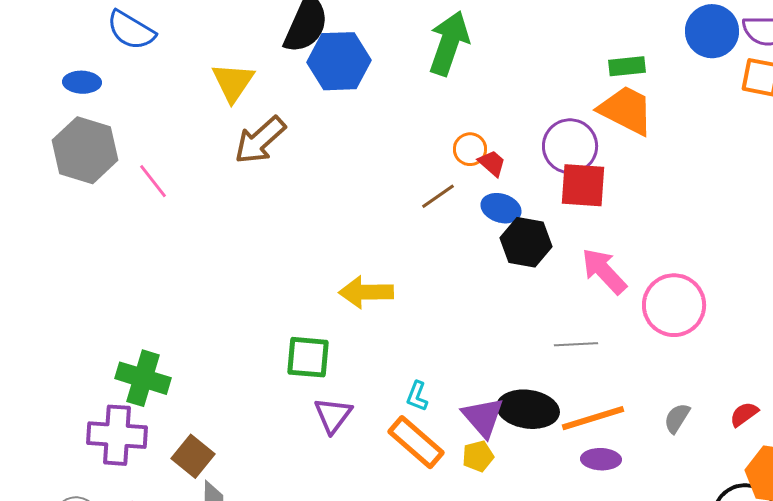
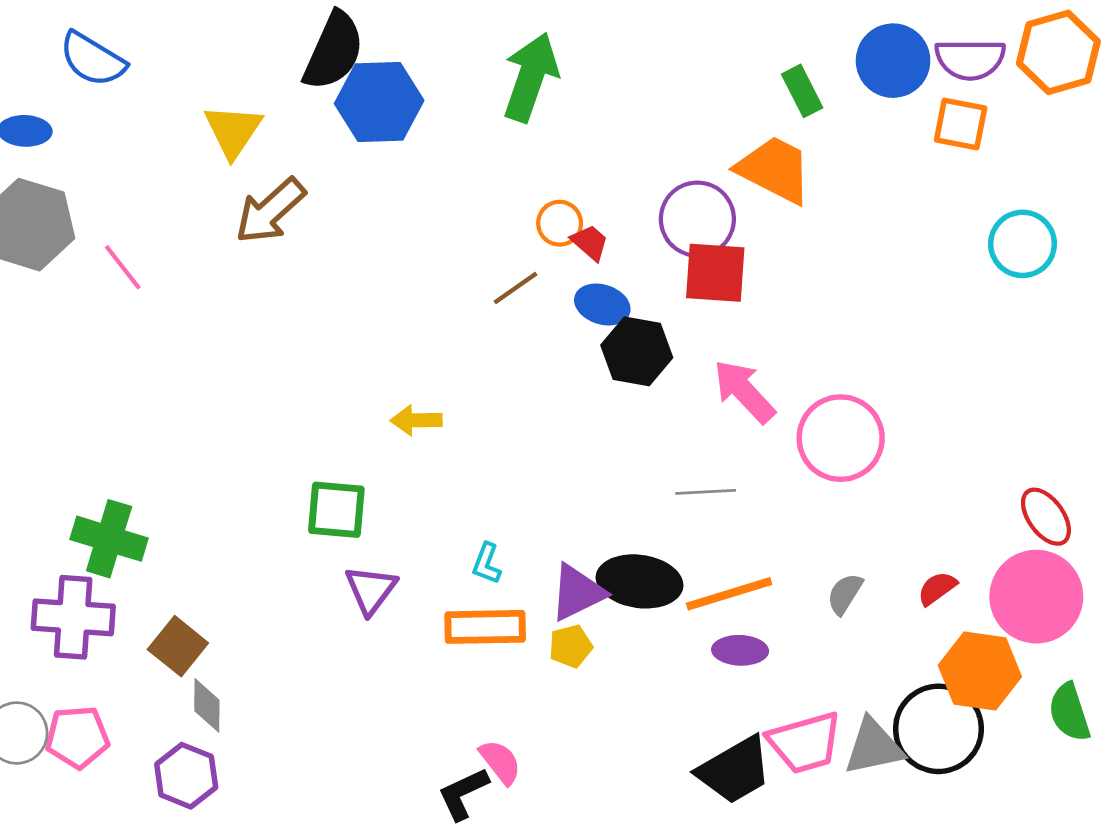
green rectangle: (627, 66) -> (802, 91), moved, turned 69
yellow arrow: (366, 292) -> (416, 420), size x0.7
purple triangle: (483, 417) -> (578, 592), turned 45
orange rectangle: (416, 442) -> (485, 627), turned -42

